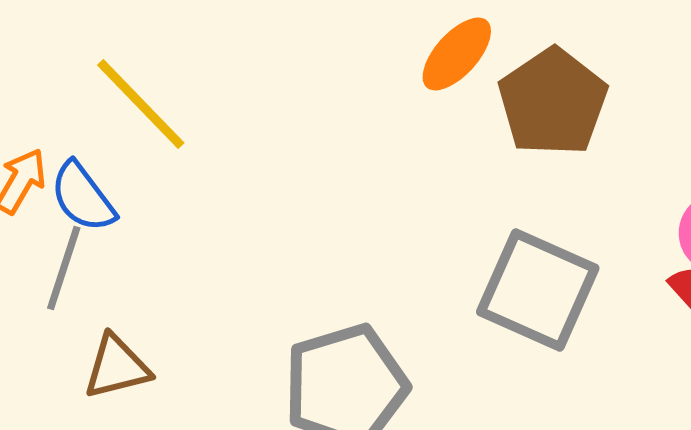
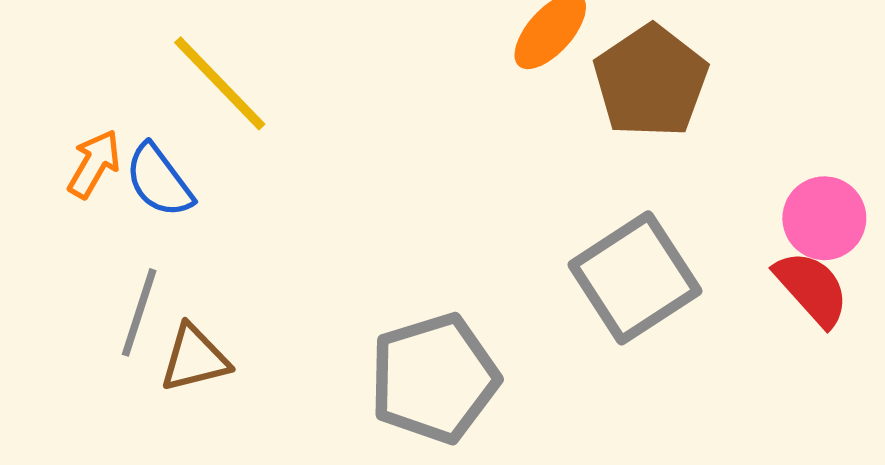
gray line: (64, 268) -> (139, 312), moved
gray square: (538, 290) -> (635, 278), turned 33

